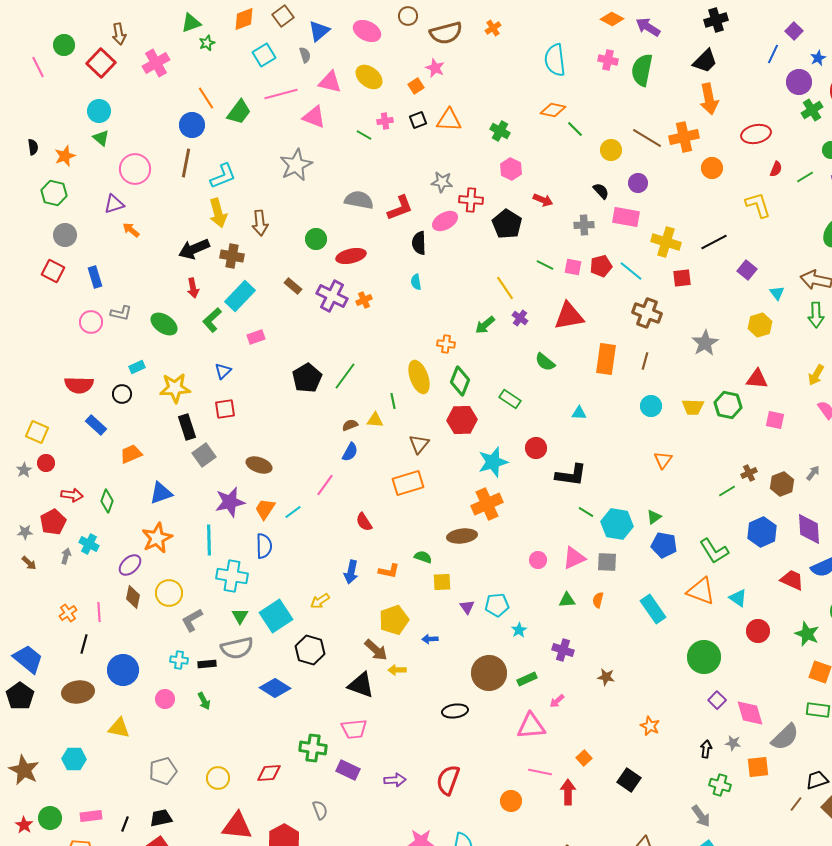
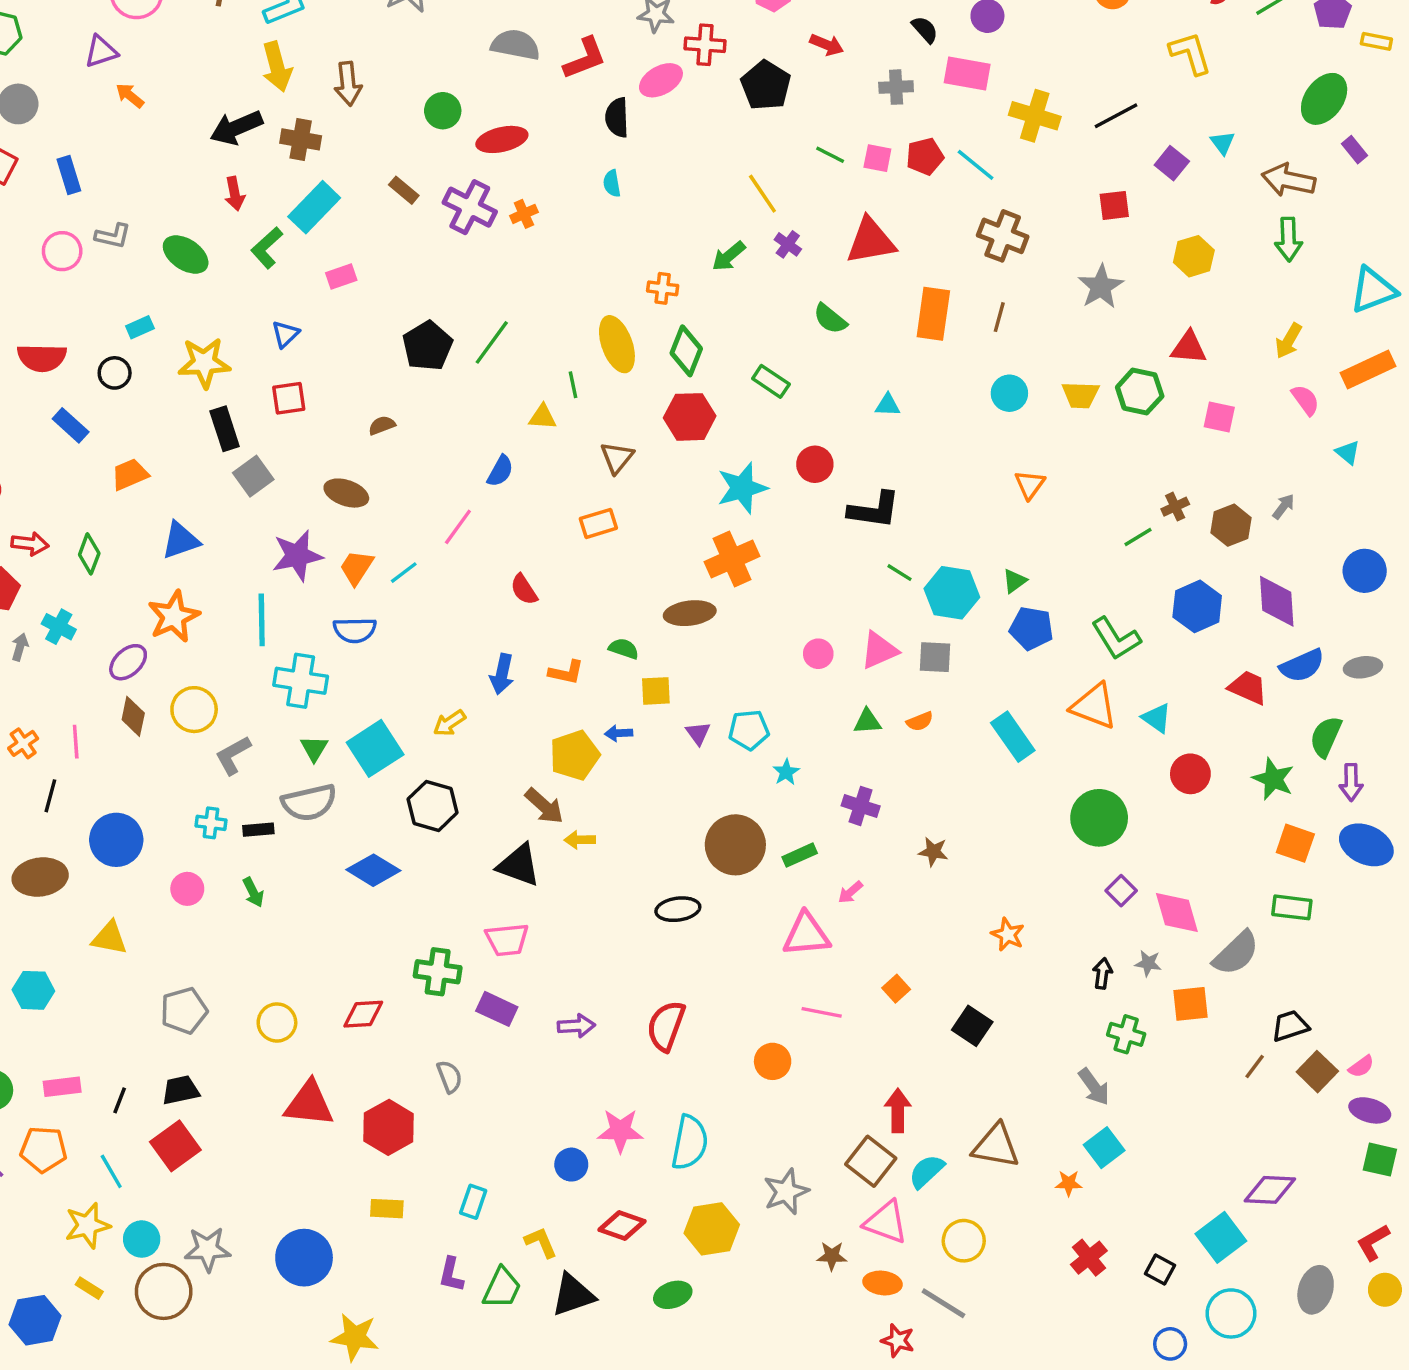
red square: (682, 278) -> (1114, 205), moved
cyan triangle: (777, 293) -> (1223, 143), moved
brown semicircle: (350, 425) -> (382, 425), moved
orange rectangle: (408, 483) -> (598, 523), size x0.7
blue semicircle: (264, 546) -> (355, 630), turned 90
orange semicircle: (598, 600) -> (920, 721), turned -126
blue arrow: (430, 639) -> (619, 733), moved
red arrow: (568, 792) -> (898, 1110), moved

